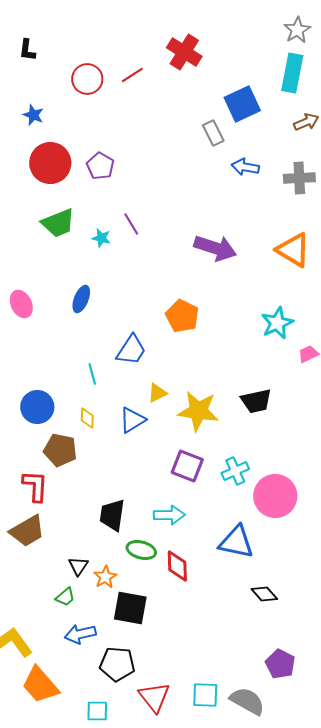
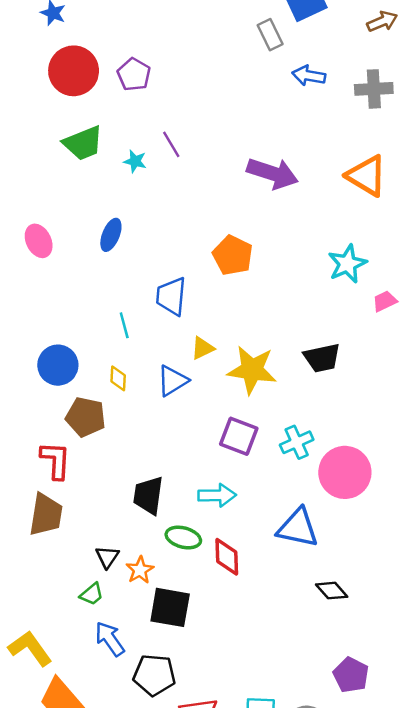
blue trapezoid: (131, 350) -> (171, 296), turned 152
brown trapezoid: (27, 531) -> (46, 515), turned -51
blue arrow: (80, 634) -> (110, 639), turned 68

